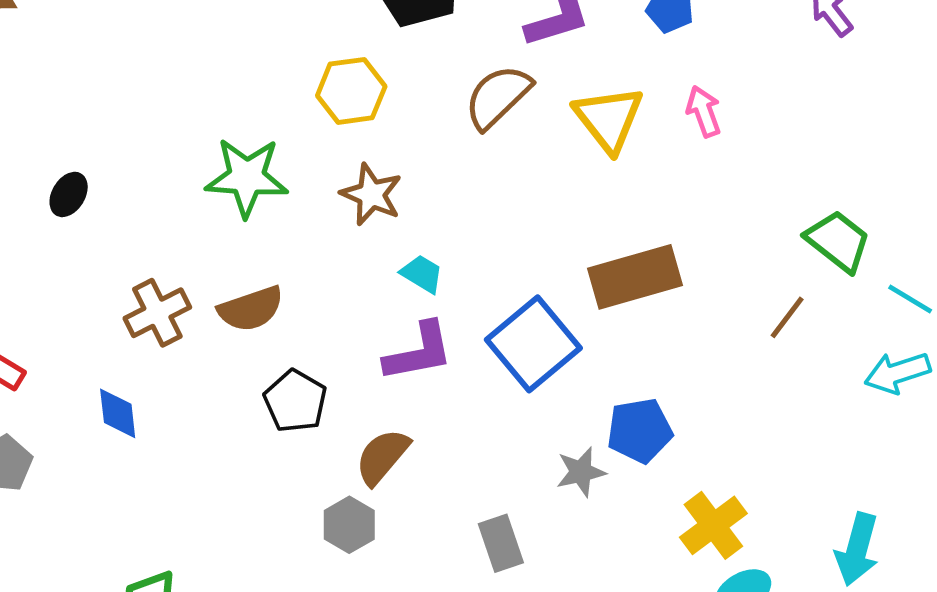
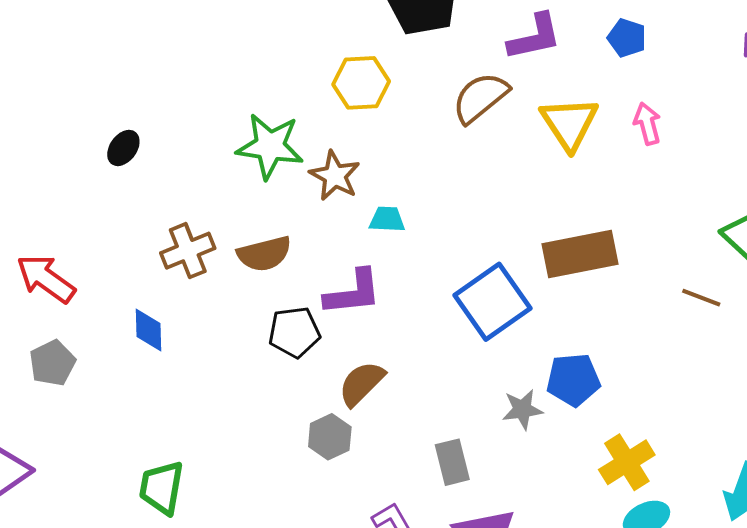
brown star: (371, 195) -> (335, 176), moved
cyan trapezoid: (422, 274) -> (387, 219), moved, turned -33
brown line: (787, 317) -> (701, 298), turned 69
purple L-shape: (419, 352) -> (353, 293), moved
black pentagon: (295, 401) -> (294, 332), turned 30

